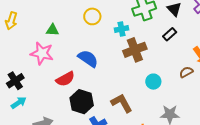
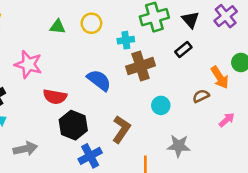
green triangle: (53, 30) -> (58, 27), moved
blue semicircle: (88, 59) -> (99, 80), moved
red semicircle: (65, 79) -> (55, 97), turned 36
brown L-shape: (122, 103) -> (121, 129), turned 60

